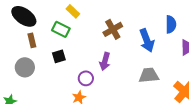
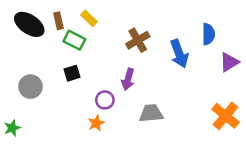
brown rectangle: (32, 40) -> (59, 21), moved
gray trapezoid: (149, 75) -> (151, 113), moved

